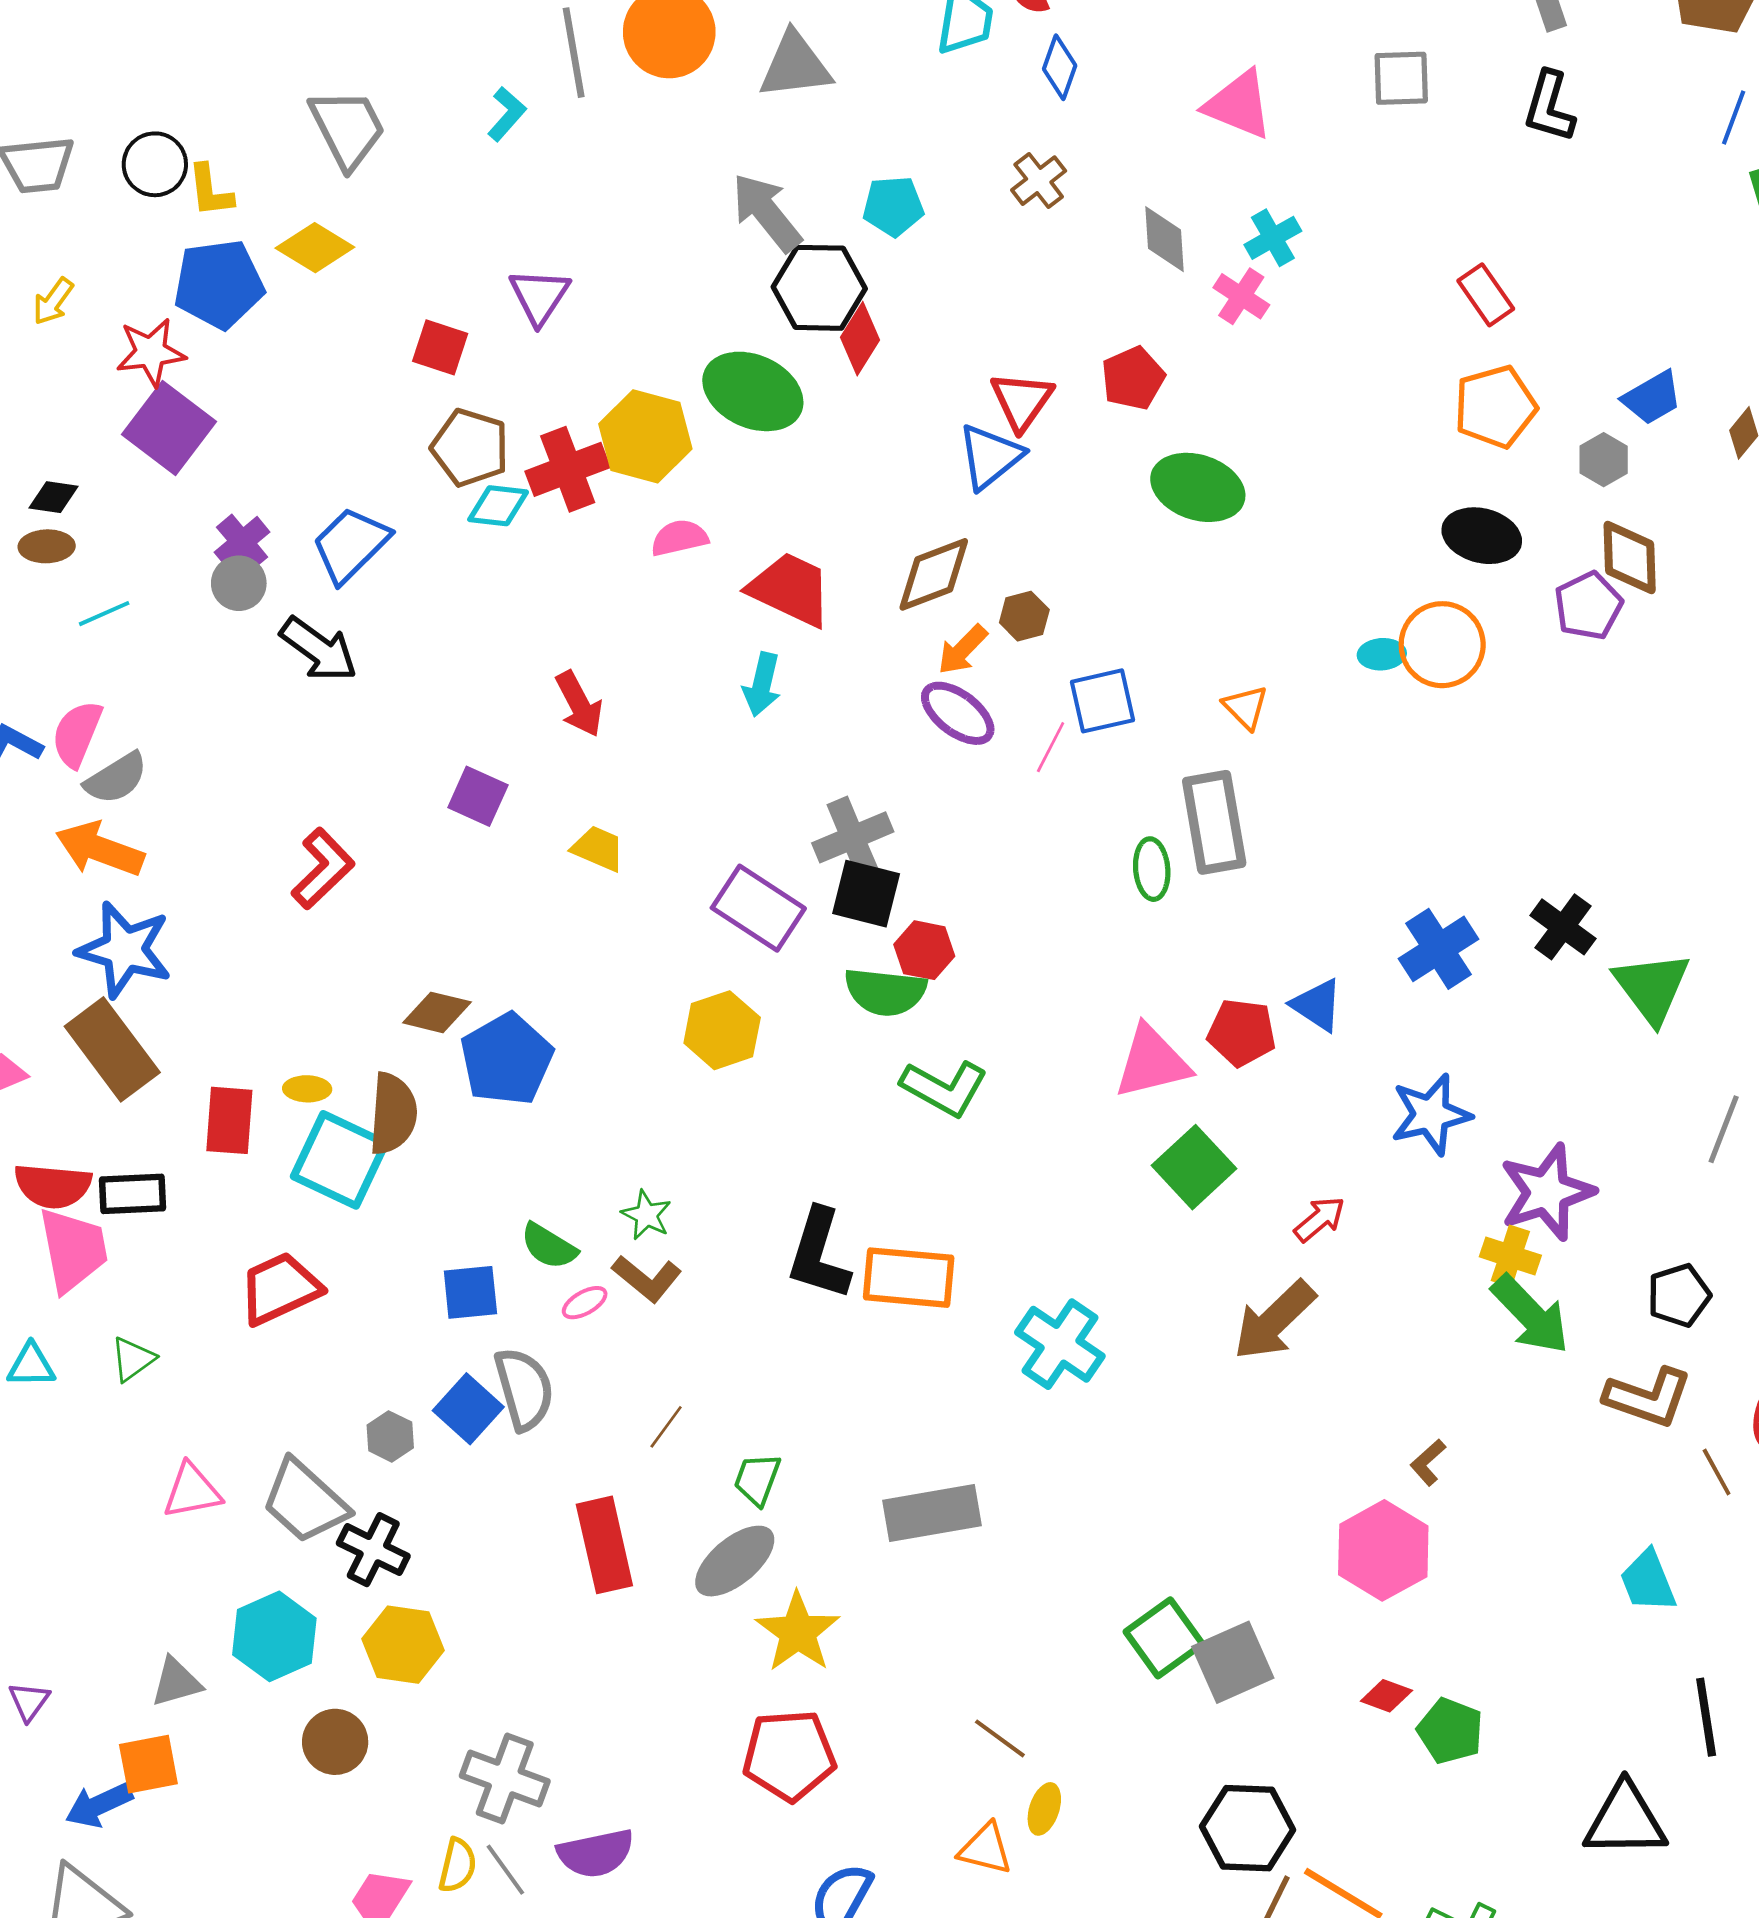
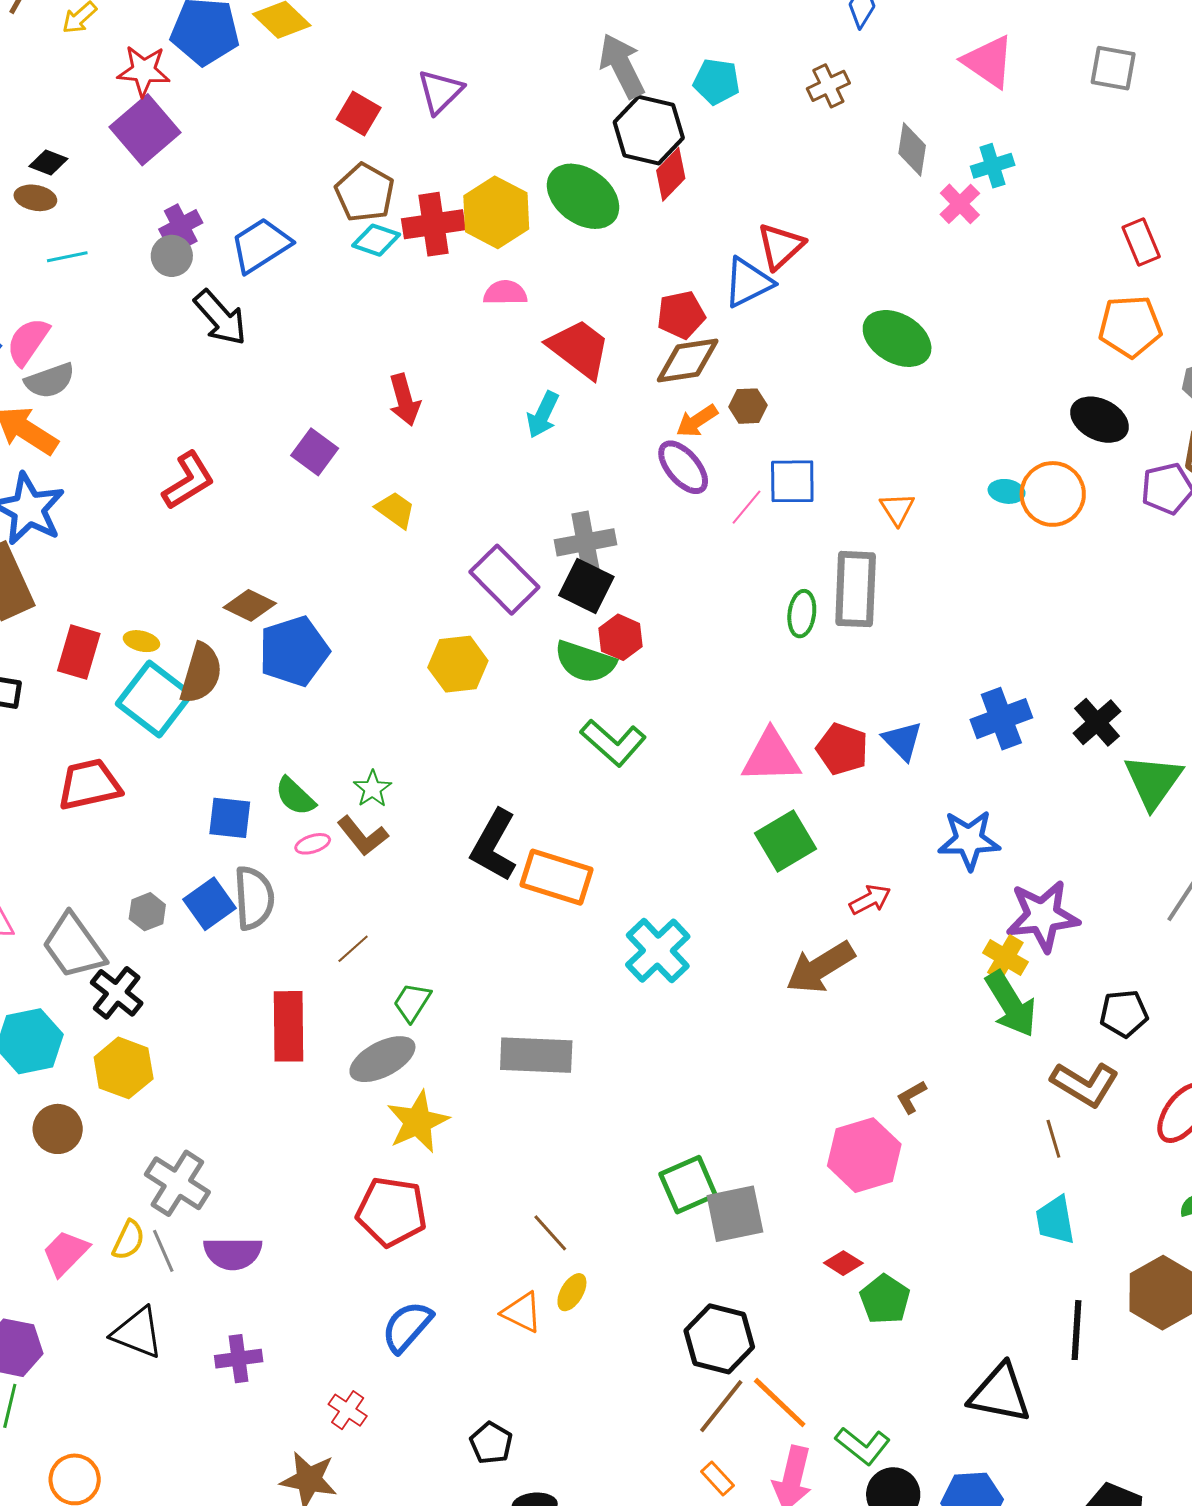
red pentagon: (1133, 378) -> (681, 315), moved
brown line: (1717, 1472) -> (1053, 1139), moved

